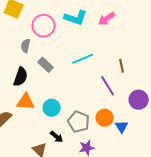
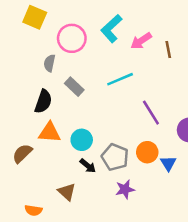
cyan L-shape: (76, 18) -> (111, 28), turned 120
pink arrow: (107, 19) -> (141, 41), moved
brown line: (122, 66) -> (168, 49), moved
black arrow: (57, 137) -> (88, 166), moved

